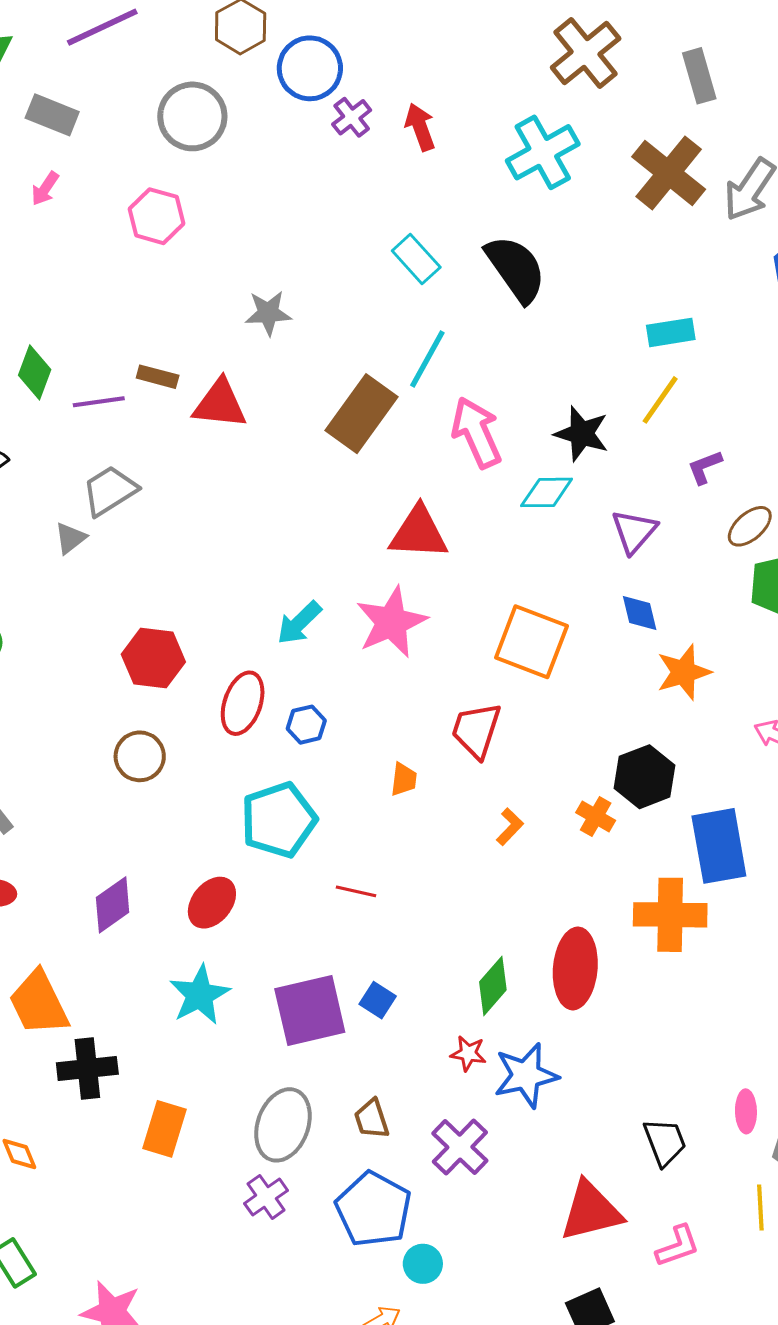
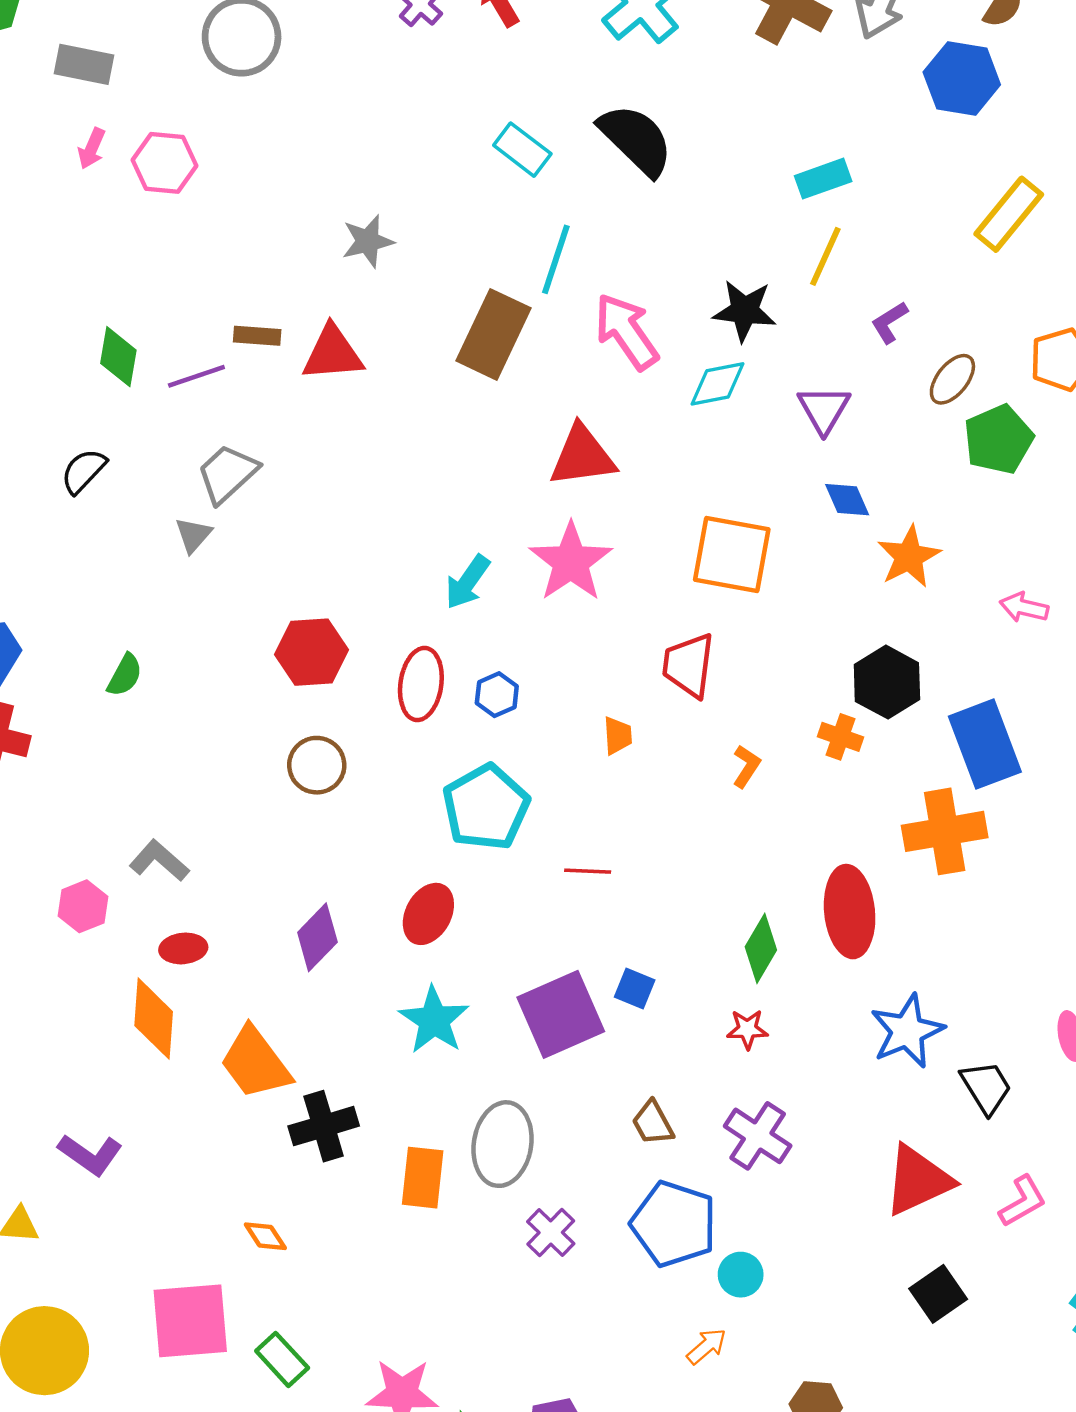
pink hexagon: (156, 216) -> (164, 163), moved
blue star: (526, 1075) -> (907, 1031), moved
gray ellipse: (283, 1125) -> (503, 1144), moved

